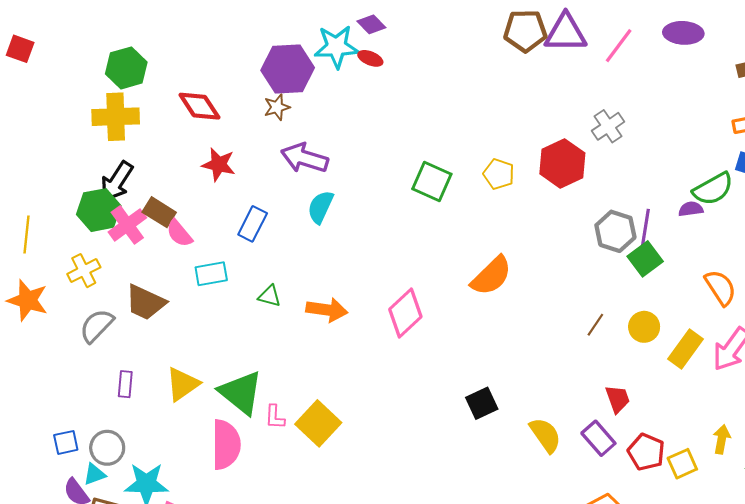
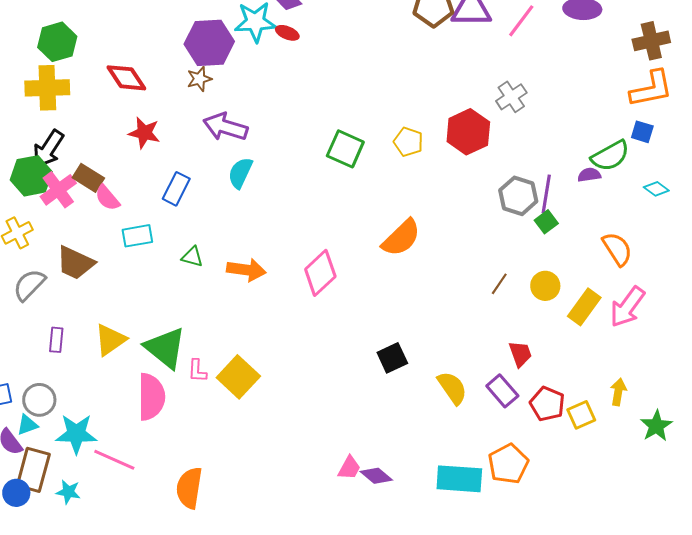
green square: (645, 259) -> (546, 222), size x0.7

